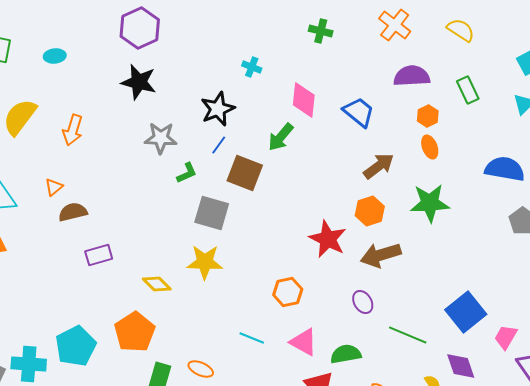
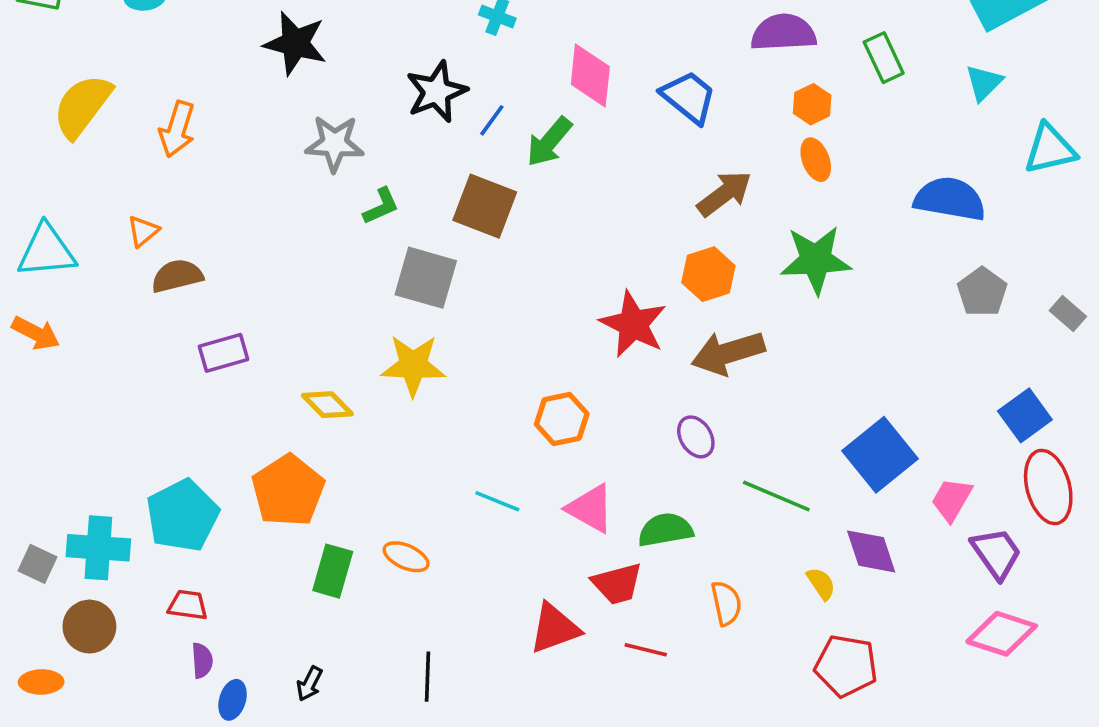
blue line: (219, 145) -> (492, 120), moved

